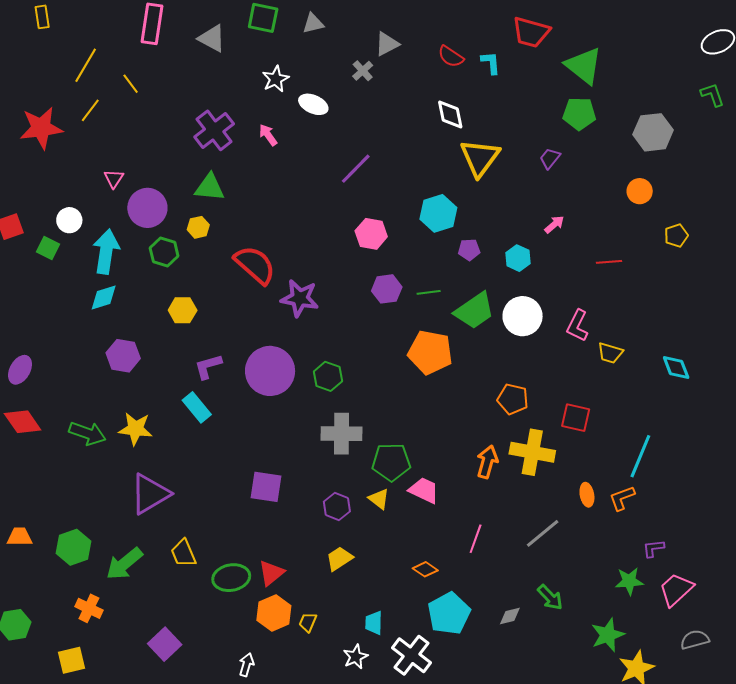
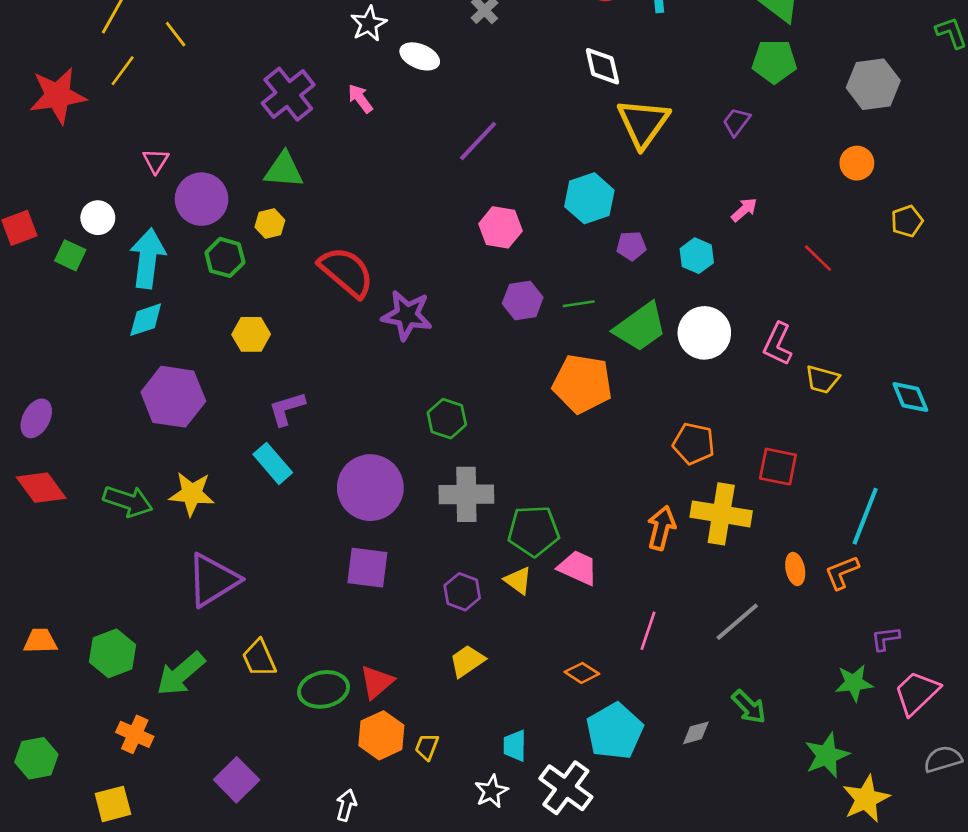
red line: (609, 262) -> (818, 258), turned 50
purple hexagon: (123, 356) -> (173, 397), size x1.4
purple circle: (270, 371) -> (370, 488), moved

